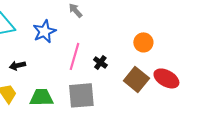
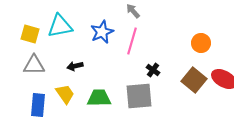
pink line: (74, 56) -> (132, 41), moved
black cross: (100, 62) -> (153, 70), moved

